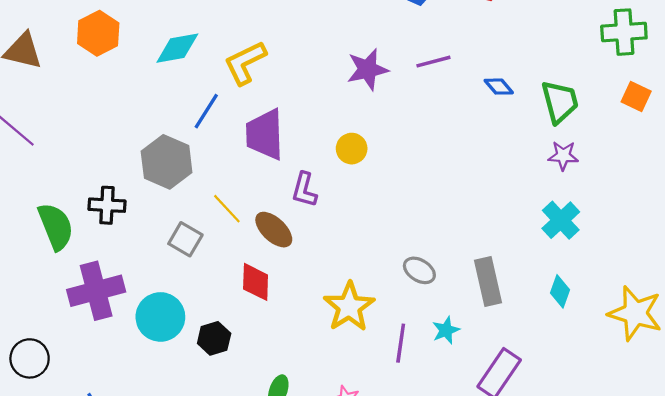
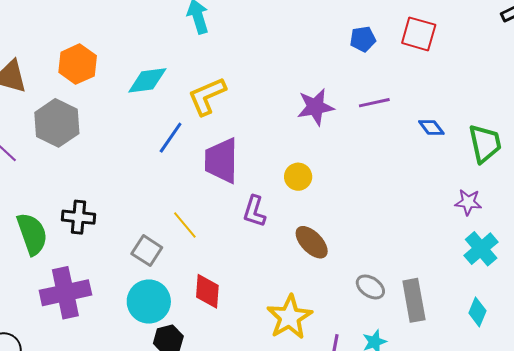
purple star: (563, 156) -> (468, 202), moved
gray hexagon: (167, 162) -> (57, 123), moved
brown ellipse: (274, 230) -> (312, 242), moved
gray ellipse: (419, 270) -> (370, 287), moved
cyan circle: (160, 317) -> (149, 302), moved

